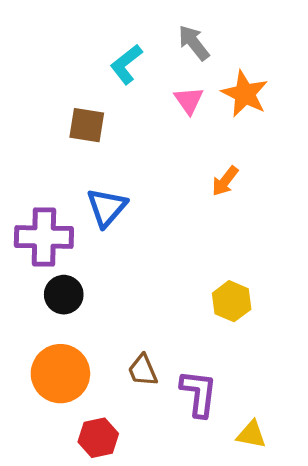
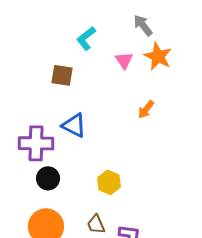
gray arrow: (194, 43) -> (143, 25), moved
blue triangle: (107, 207) -> (74, 125), turned -44
yellow hexagon: (232, 301) -> (109, 182), moved

